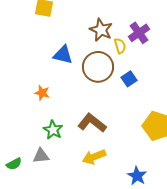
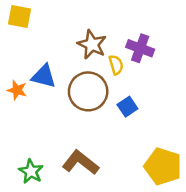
purple cross: (139, 33) -> (140, 48), turned -35
orange star: (42, 93) -> (17, 90), moved

